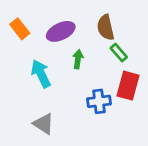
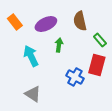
green rectangle: (119, 53) -> (100, 40), moved
blue cross: (99, 101) -> (75, 77), turned 36

